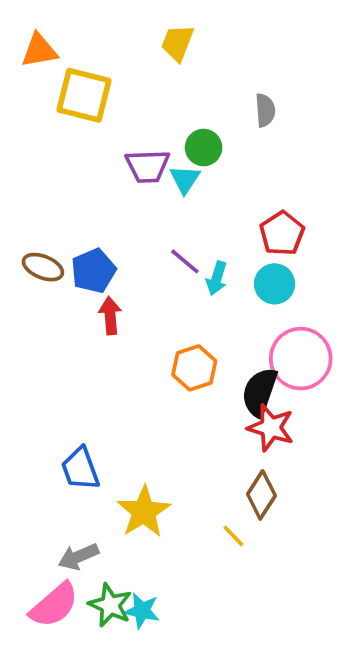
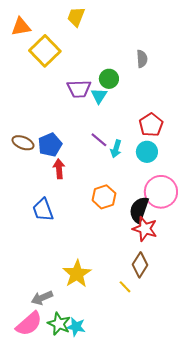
yellow trapezoid: (177, 43) -> (76, 17), moved
yellow square: (84, 95) -> (45, 51), turned 32
blue trapezoid: (80, 469) -> (43, 210), moved

